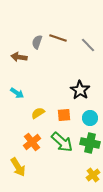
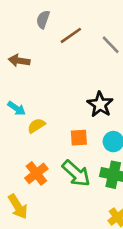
brown line: (58, 38) -> (71, 35), turned -54
gray semicircle: (37, 42) -> (43, 20), moved
yellow semicircle: (38, 113) -> (36, 126), moved

